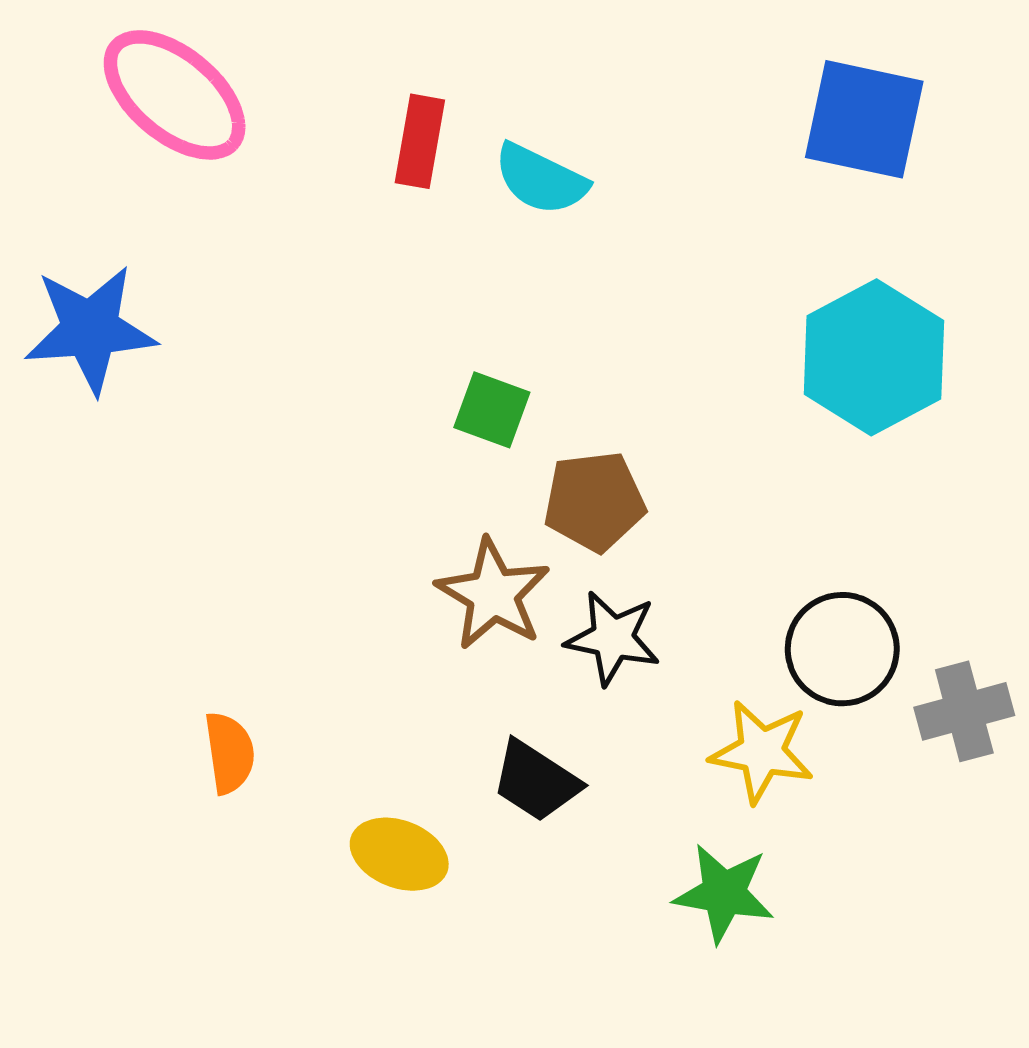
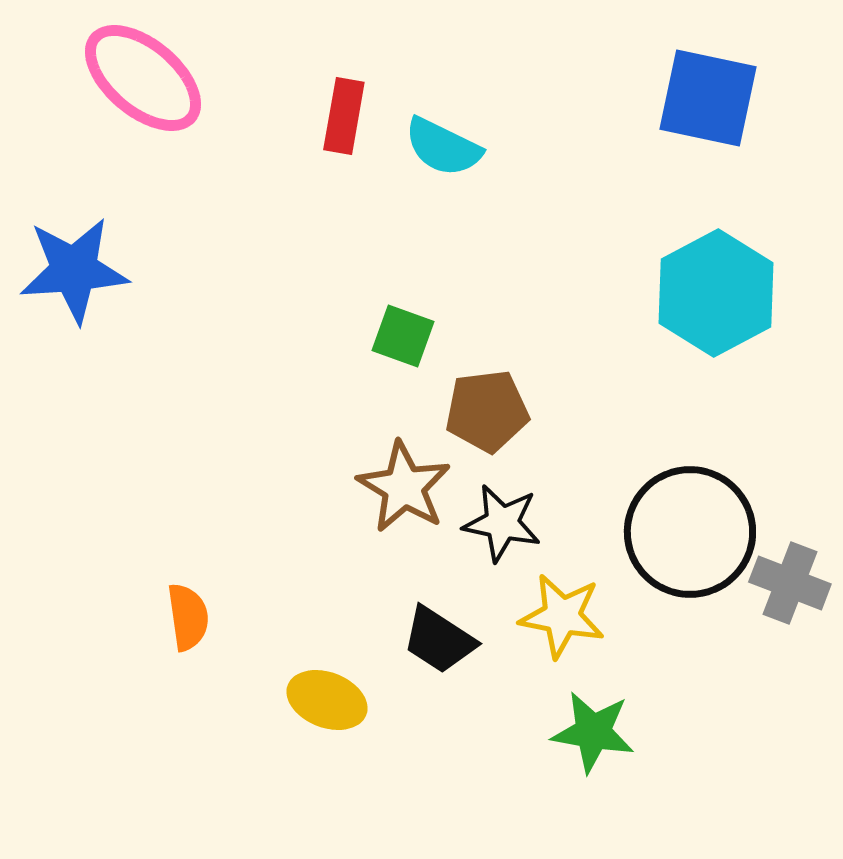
black circle: (842, 649) -> (690, 532), size x1.4
gray cross: (964, 711) -> (790, 583), turned 36
yellow star: (762, 752) -> (562, 616), moved

